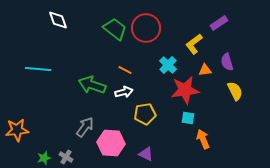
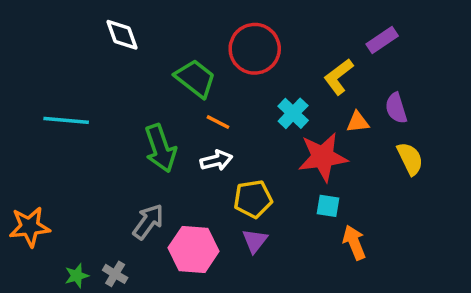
white diamond: (58, 20) -> (122, 35), moved
green trapezoid: (115, 29) -> (195, 78), moved
green arrow: (92, 85) -> (160, 148), turned -128
purple triangle: (146, 154) -> (255, 241), moved, turned 42

